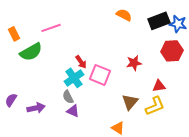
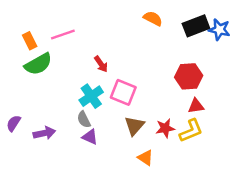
orange rectangle: (14, 34) -> (30, 41), moved
red hexagon: (172, 51) -> (189, 76), moved
red arrow: (81, 62) -> (101, 64), moved
red star: (134, 63) -> (165, 128), moved
brown triangle: (130, 102) -> (134, 126), moved

